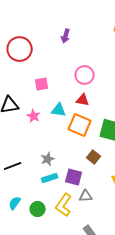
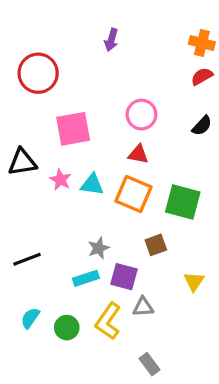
purple arrow: (66, 36) -> (111, 40), moved
pink square: (42, 84) -> (73, 129), size x1.6
cyan triangle: (59, 110) -> (92, 184), moved
brown square: (94, 157) -> (156, 245), turned 32
gray star: (48, 159) -> (99, 248), moved

